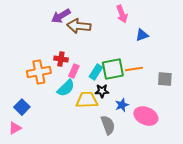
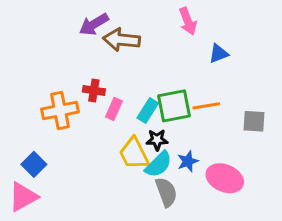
cyan semicircle: (66, 88) -> (159, 164), moved
yellow trapezoid: (87, 100) -> (134, 154), turned -115
pink triangle: (15, 128) -> (23, 197), size x1.5

